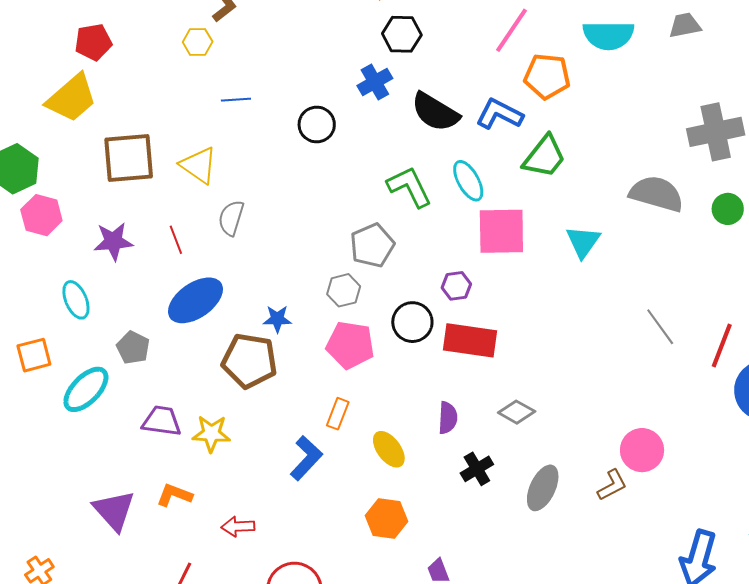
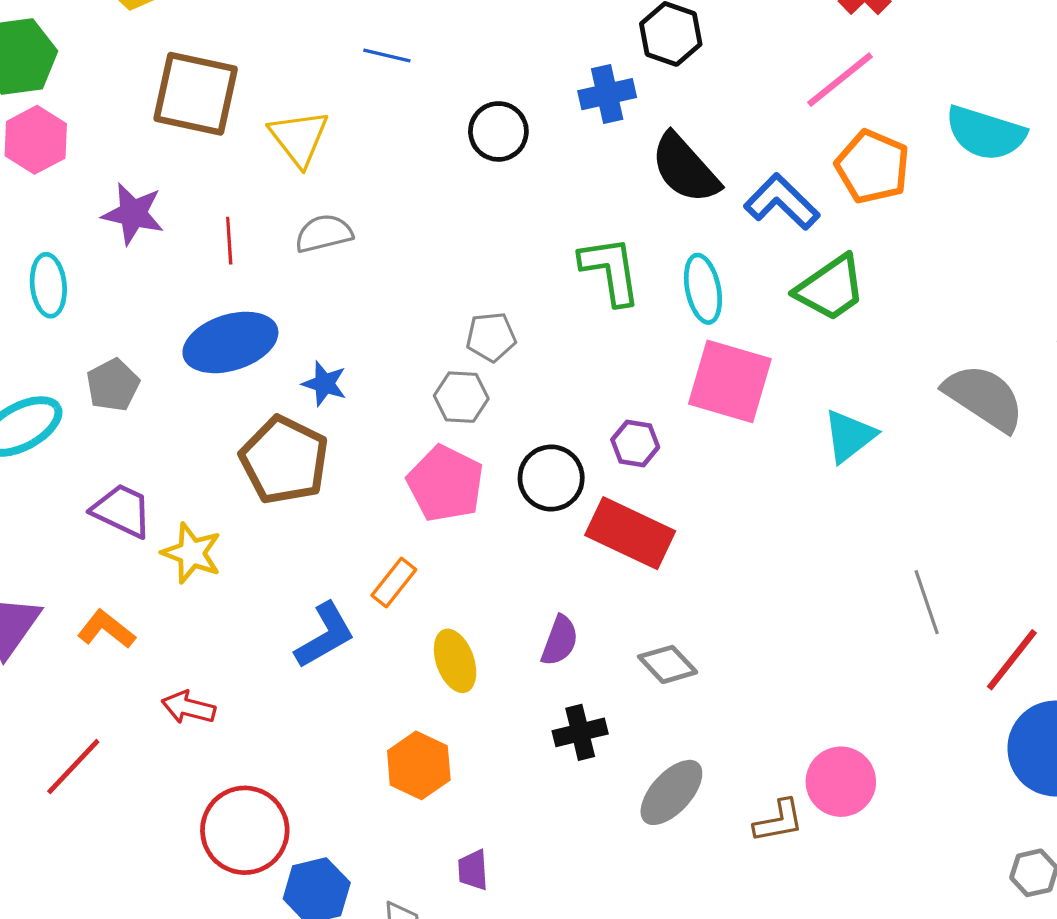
gray semicircle: (231, 218) -> (324, 233), turned 42
gray pentagon: (372, 245) -> (491, 337), moved, size x0.7
blue star: (277, 319) -> (324, 384), moved

